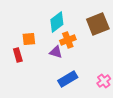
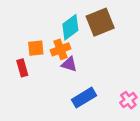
brown square: (98, 24) -> (100, 22), moved
orange cross: (68, 40) -> (61, 49), moved

